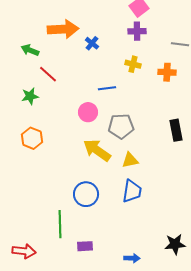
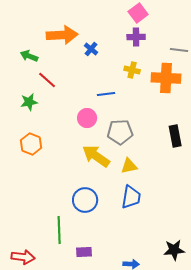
orange cross: (167, 72) -> (166, 78), size x1.6

